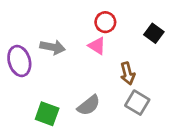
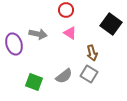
red circle: (105, 22) -> (66, 10), moved
black square: (154, 33) -> (111, 24), size x1.5
gray square: (137, 103) -> (89, 74), moved

